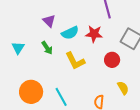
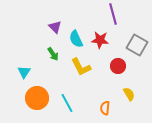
cyan semicircle: (70, 33) -> (76, 39), turned 90
cyan triangle: (18, 48) -> (24, 72), moved

